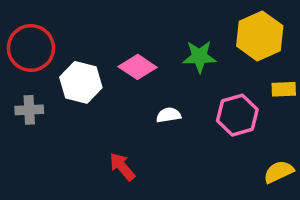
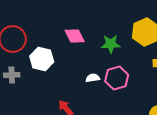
pink diamond: (138, 67) -> (75, 36), moved, turned 30
pink hexagon: (237, 115) -> (117, 78), moved

